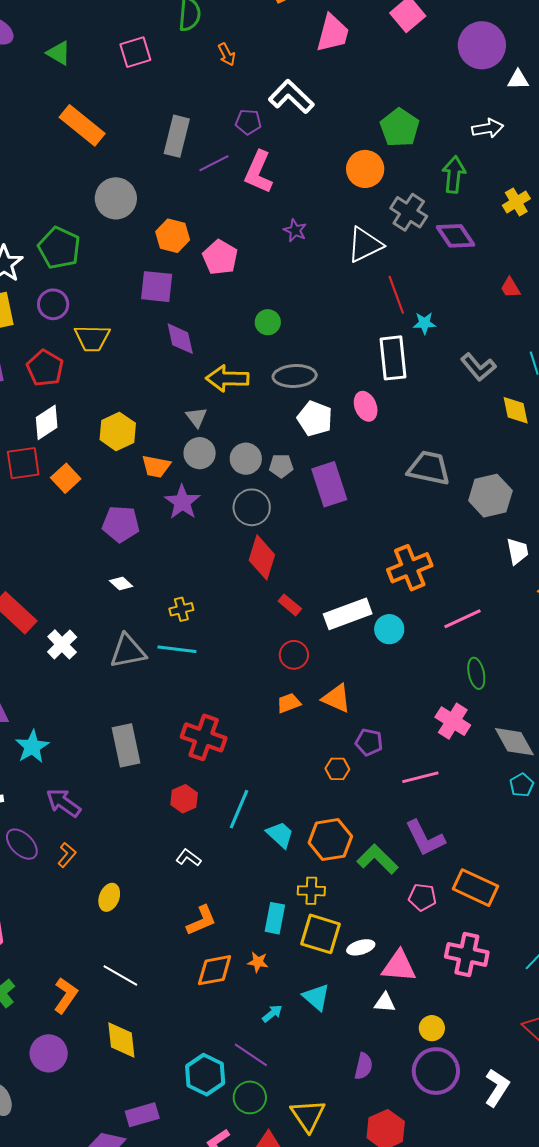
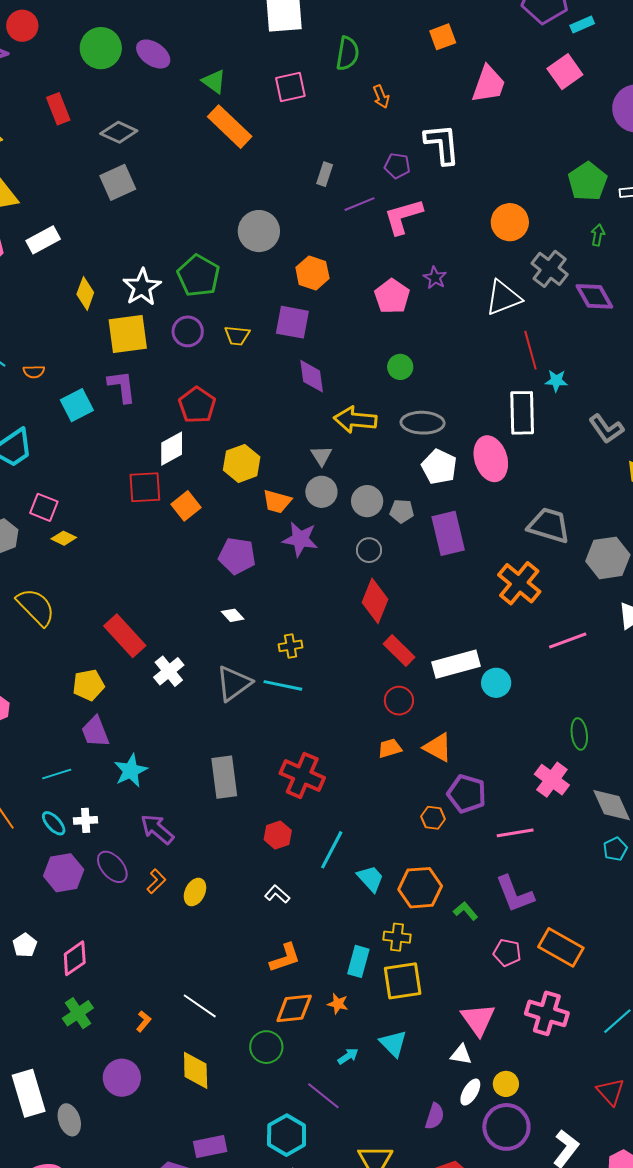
white L-shape: (291, 97) -> (442, 144), turned 36
orange rectangle: (82, 125) -> (230, 127), moved
green pentagon: (400, 128) -> (588, 181), moved
gray rectangle: (177, 136) -> (325, 174), size x0.6
pink L-shape: (259, 172) -> (403, 216), turned 45
green arrow: (454, 175) -> (598, 235), size x0.6
pink pentagon: (220, 257) -> (392, 296), moved
yellow trapezoid: (92, 338) -> (237, 336), moved, size x0.7
red pentagon: (45, 368) -> (197, 405), moved
pink ellipse: (366, 406) -> (491, 459), size x1.5
purple star: (182, 502) -> (300, 539), turned -30
gray circle: (252, 507) -> (369, 550), size x0.7
orange cross: (410, 568) -> (519, 583), moved, turned -33
red rectangle: (290, 605) -> (399, 650), size x1.4
pink line: (462, 619) -> (568, 640), moved
gray triangle: (128, 651) -> (234, 683), turned -30
purple pentagon: (369, 742) -> (467, 794), size x1.4
green L-shape: (378, 859) -> (466, 911), size x0.6
yellow ellipse: (109, 897) -> (195, 892), moved
yellow square: (320, 934) -> (403, 981), turned -30
white ellipse: (361, 947) -> (470, 1092), moved, turned -48
pink triangle: (399, 966) -> (478, 1019), turned 45
orange L-shape: (66, 995) -> (144, 1021), size x0.6
cyan hexagon: (205, 1075) -> (287, 1135), moved
green circle: (250, 1097) -> (266, 1047), moved

